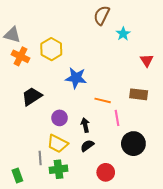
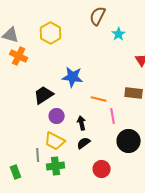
yellow hexagon: (51, 49) -> (51, 33), moved
black trapezoid: (32, 96) -> (44, 95), moved

